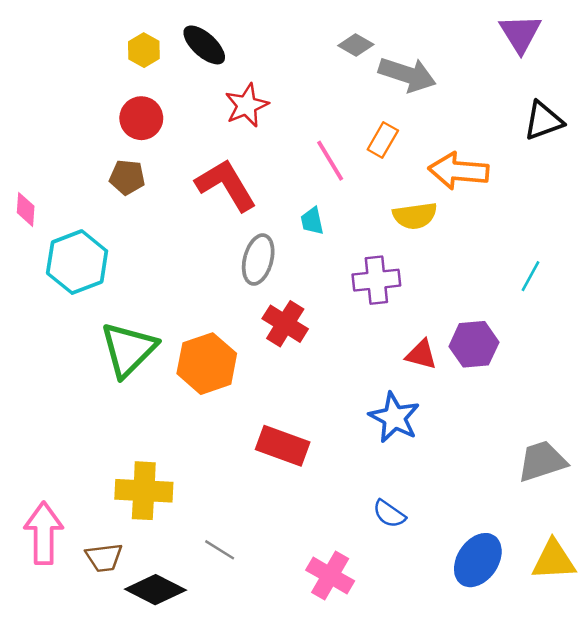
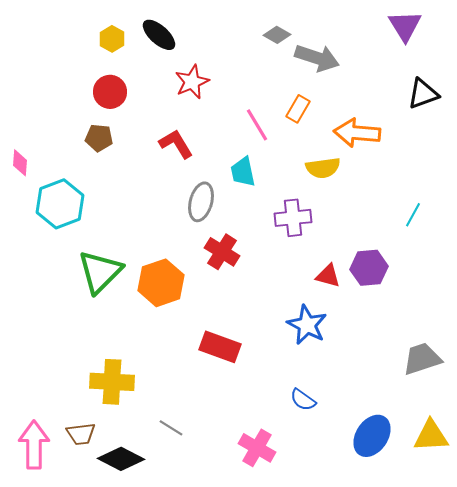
red L-shape: (226, 185) -> (176, 144), size x0.7
cyan trapezoid: (312, 221) -> (243, 172), size x1.4
pink arrow: (44, 533) -> (34, 445), moved

